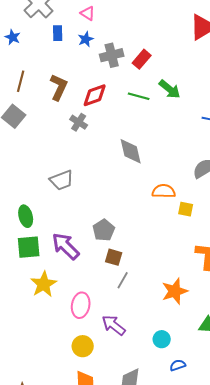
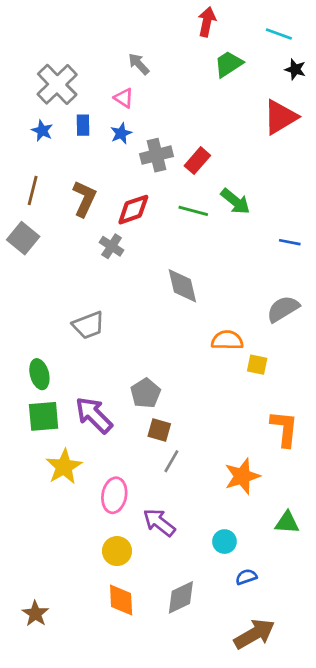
blue star: (13, 37) -> (42, 131), moved

